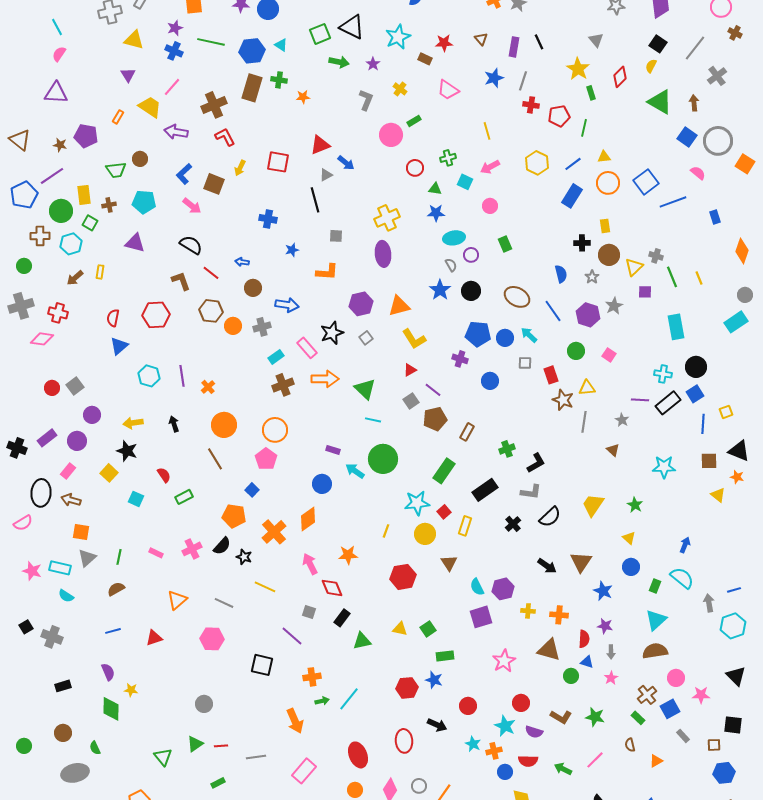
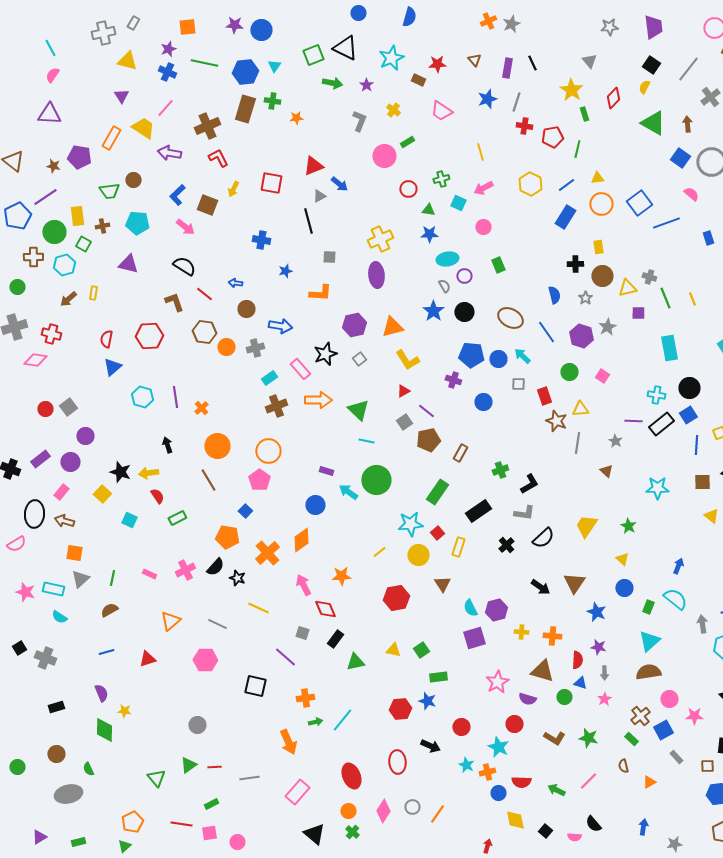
cyan triangle: (281, 45) -> (274, 66), turned 32
orange rectangle: (118, 117) -> (111, 138), size x1.6
yellow triangle: (634, 267) -> (627, 288), turned 30
yellow arrow: (133, 423) -> (148, 473), moved
yellow line: (386, 531) -> (379, 552), turned 32
purple semicircle: (534, 732) -> (527, 699), moved

